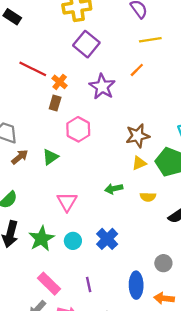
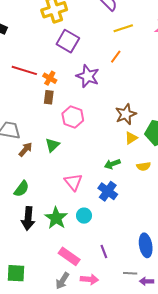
blue cross: (107, 239) -> (108, 191), moved

